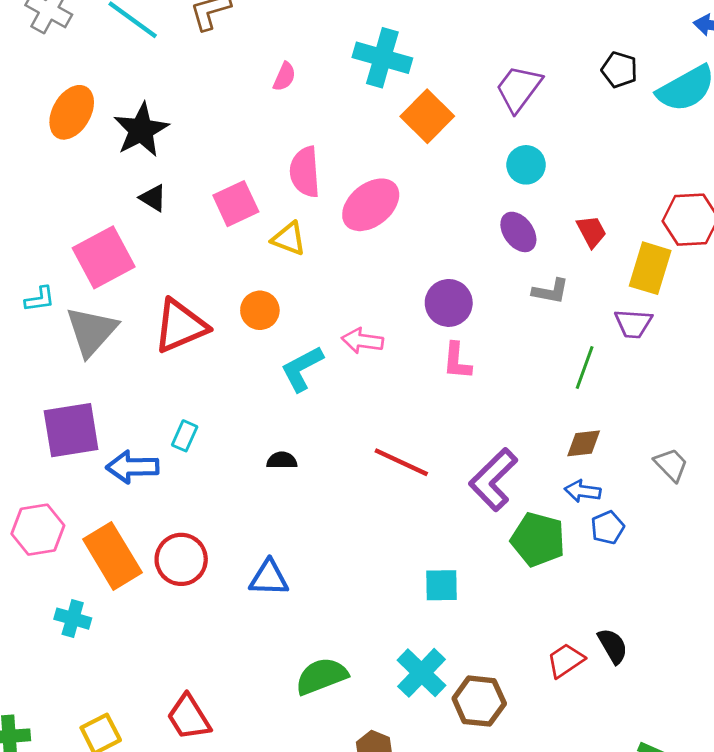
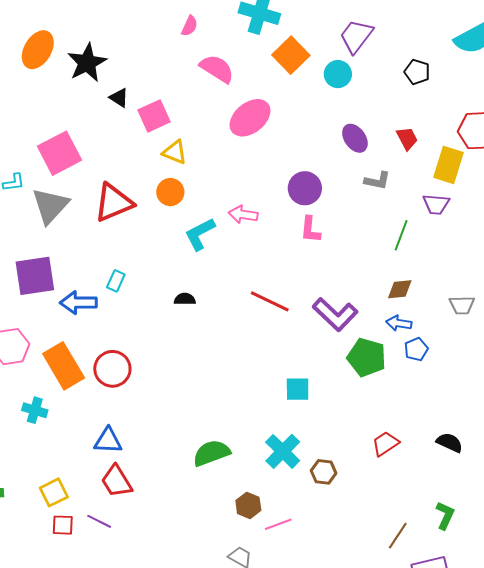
black pentagon: (619, 70) -> (417, 72), moved
cyan circle: (526, 165) -> (338, 74), moved
pink semicircle: (305, 172) -> (217, 69), moved, turned 126
black triangle: (153, 198) -> (119, 98), moved
yellow triangle: (289, 239) -> (175, 152), moved
gray trapezoid: (671, 465) -> (462, 305), turned 132
purple L-shape: (493, 480) -> (335, 314), turned -93
blue triangle: (269, 578) -> (108, 441), moved
black semicircle: (613, 646) -> (450, 443), moved, turned -36
brown hexagon: (479, 701) -> (324, 472), size x0.7

